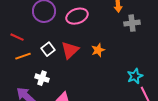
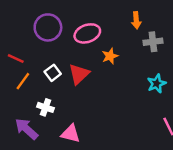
orange star: (98, 50) -> (110, 56), moved
orange line: (23, 56) -> (23, 81), turned -35
cyan star: (135, 76) -> (157, 84), moved

